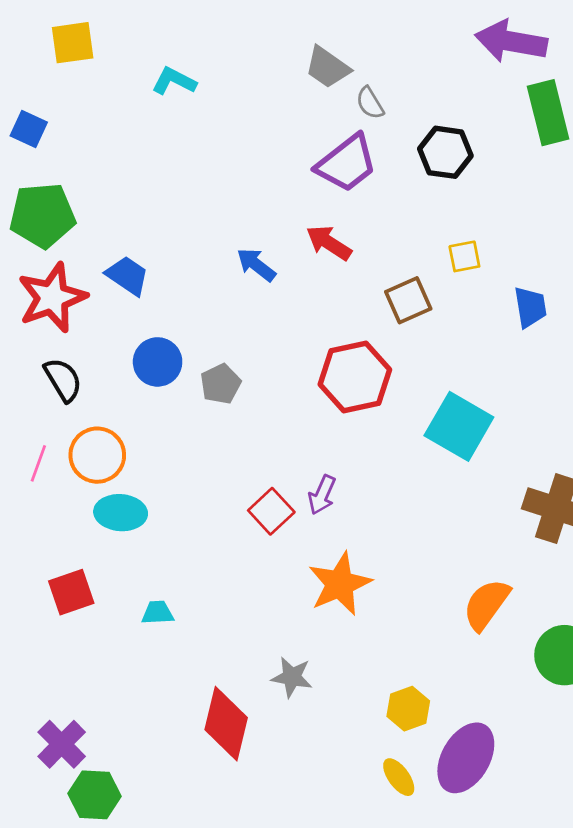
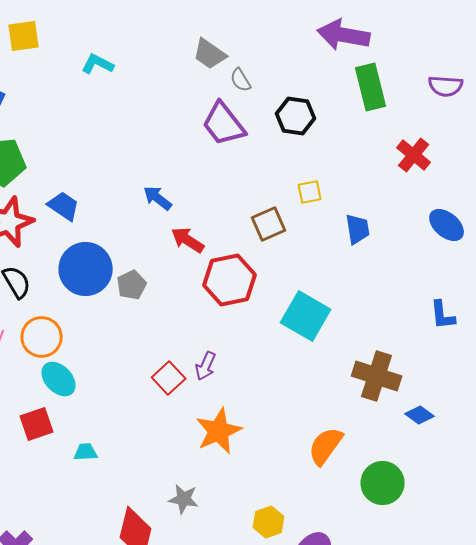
purple trapezoid: (347, 163) -> (224, 124), turned 90
red arrow: (329, 243) -> (188, 240), moved
blue circle: (158, 362) -> (86, 269), size x1.5
cyan ellipse: (121, 513) -> (59, 379), turned 42
red square: (71, 592) -> (37, 424), moved

